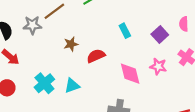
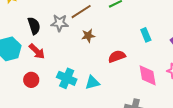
brown star: (71, 44) -> (88, 36), moved
cyan cross: (44, 83) -> (67, 78), turned -30

